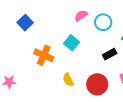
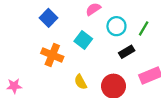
cyan circle: (103, 22) -> (116, 26), moved
blue square: (25, 23) -> (48, 18), moved

